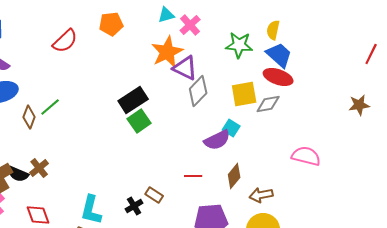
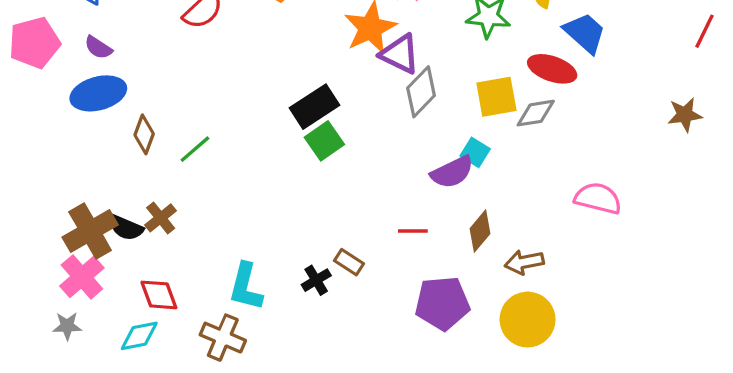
blue trapezoid: (279, 55) -> (585, 33), moved
green line: (50, 107) -> (195, 149), moved

